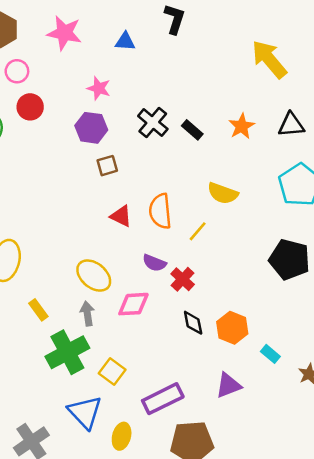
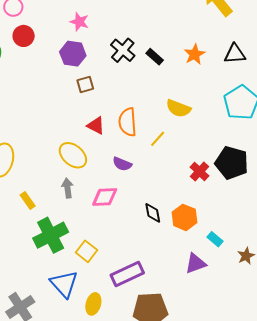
yellow ellipse: (94, 276) -> (73, 155), moved
red cross: (183, 279) -> (199, 171), moved
gray arrow: (87, 314) -> (67, 188), moved
purple triangle: (228, 385) -> (196, 263), moved

